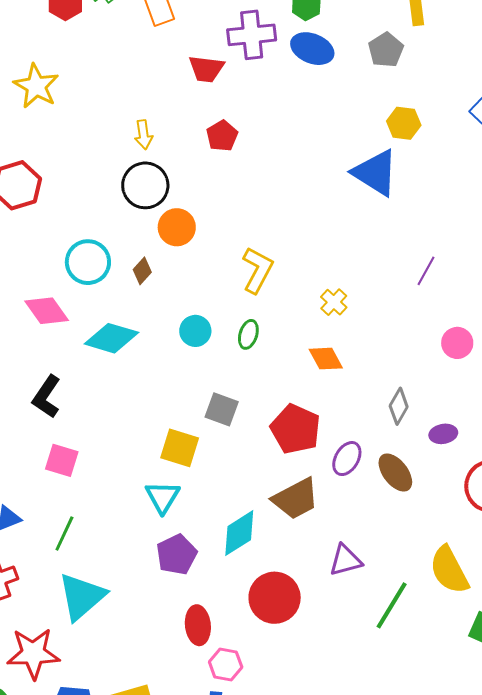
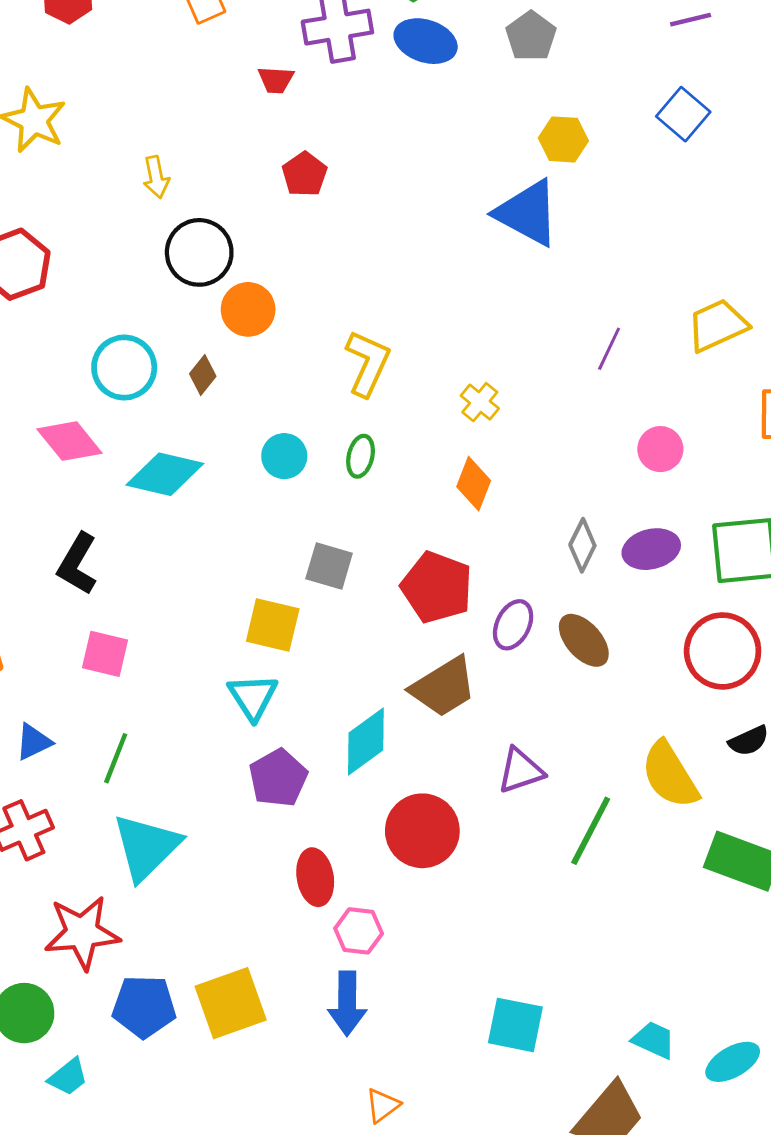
red trapezoid: (206, 69) -> (276, 80), size x0.7
yellow arrow: (143, 135) -> (156, 177), moved
orange diamond: (326, 359) -> (474, 484), turned 54
purple ellipse: (443, 434) -> (651, 549), moved, size x1.4

